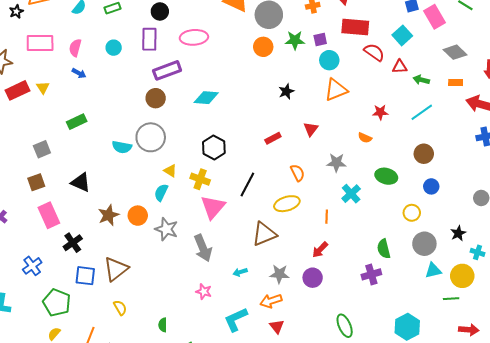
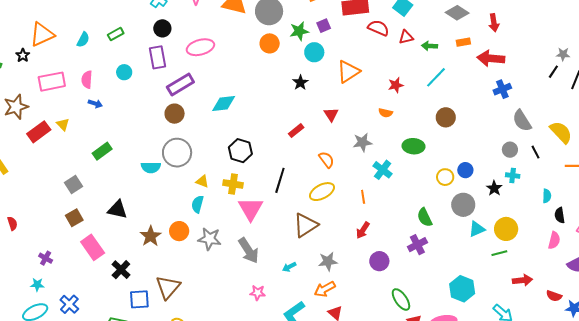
cyan circle: (329, 60) -> (314, 52), moved
blue circle: (431, 186) -> (465, 170), moved
cyan cross: (478, 252) -> (513, 176), moved
blue cross: (32, 266) -> (69, 304), moved
purple circle: (313, 278) -> (379, 261), moved

